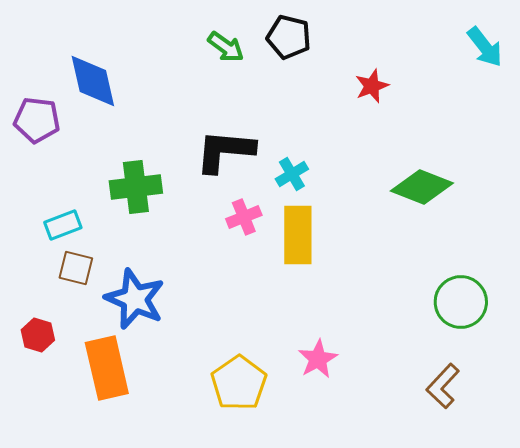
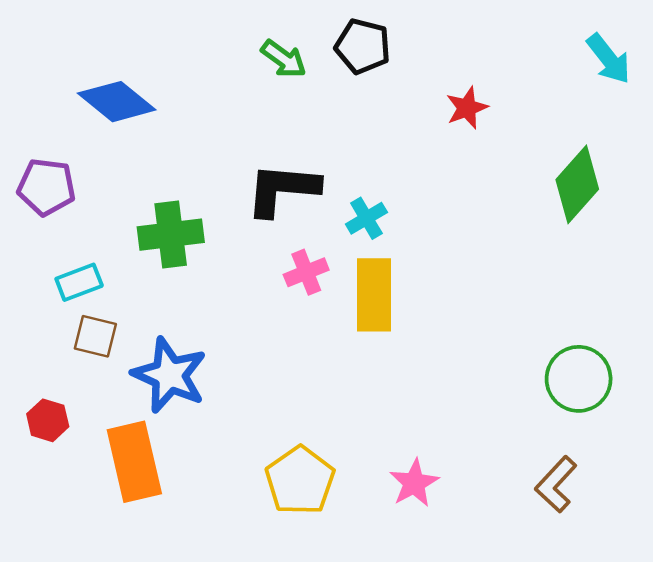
blue diamond: (93, 81) -> (117, 102), turned -38
purple pentagon: (37, 120) -> (46, 187), moved
green diamond: (422, 187) -> (577, 184), moved, turned -70
pink star: (318, 359) -> (414, 483), moved

